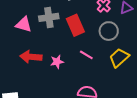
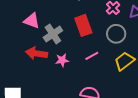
gray cross: (49, 17) -> (53, 34), moved, turned -30
pink line: (86, 55) -> (92, 56), turned -64

